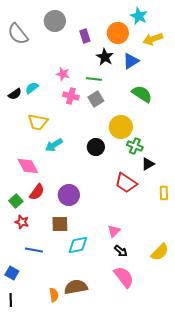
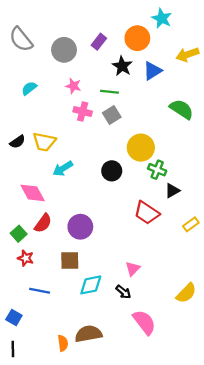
gray circle: (55, 21) -> (64, 50), moved
purple rectangle: (85, 36) -> (99, 42), turned 56
yellow arrow: (153, 39) -> (187, 54), moved
cyan semicircle: (32, 88) -> (29, 88), moved
black semicircle: (15, 94) -> (17, 142), moved
green semicircle: (142, 94) -> (182, 109), moved
yellow rectangle: (164, 193) -> (191, 224), turned 56
black arrow: (121, 251) -> (123, 292), moved

